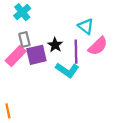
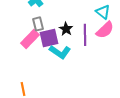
cyan triangle: (86, 26) -> (103, 12), moved
cyan L-shape: (67, 70) -> (60, 52), moved

